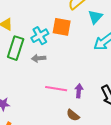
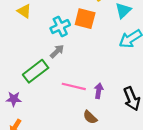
green rectangle: (16, 48) -> (36, 71), moved, turned 30
gray arrow: (39, 58) -> (57, 51), turned 136

